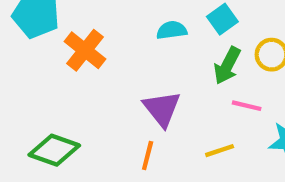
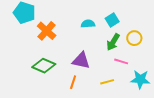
purple triangle: (162, 109) -> (81, 61), turned -42
green diamond: (54, 150) -> (44, 66), moved

